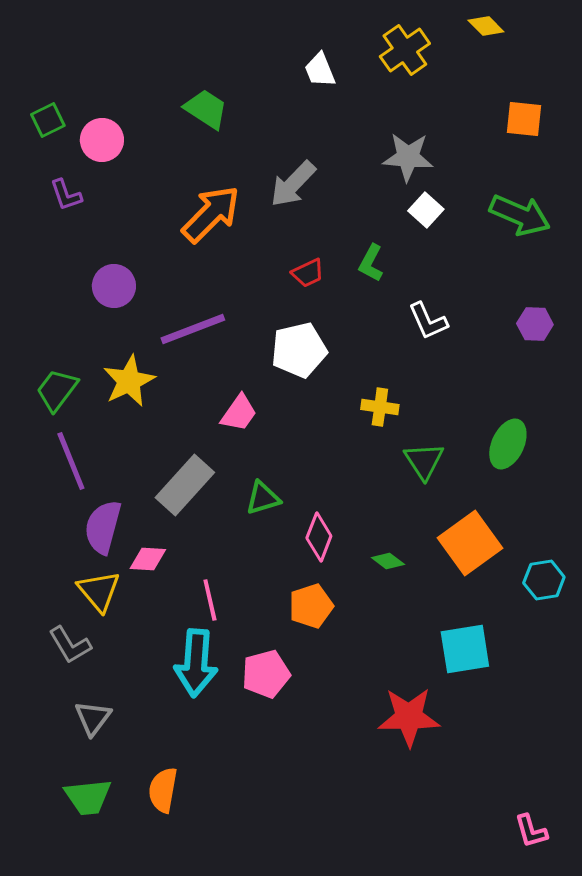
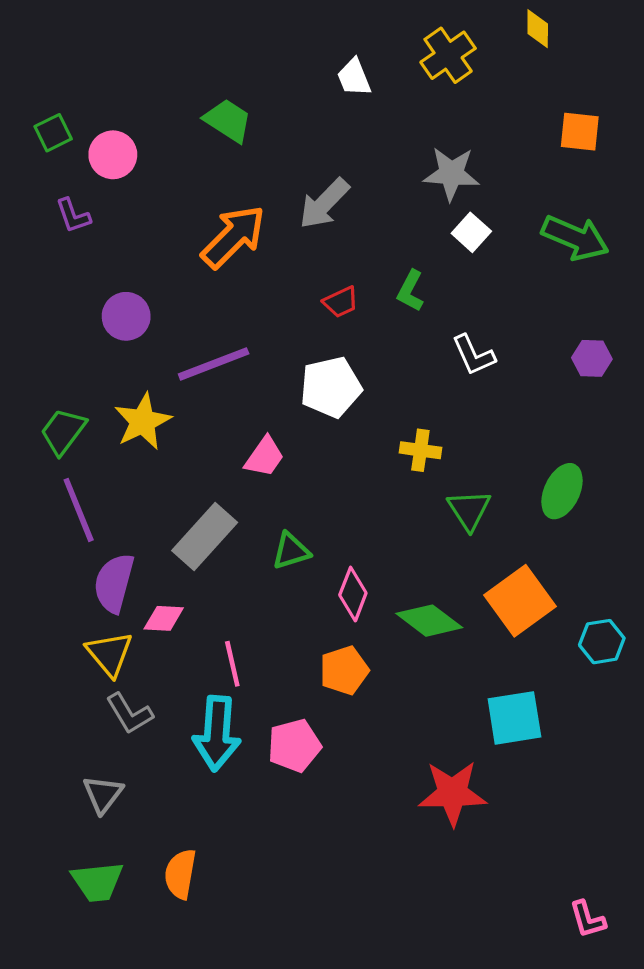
yellow diamond: (486, 26) -> (538, 29), turned 45
green diamond: (388, 561) -> (429, 621), size x1.8
gray L-shape: (70, 645) -> (129, 714), moved

